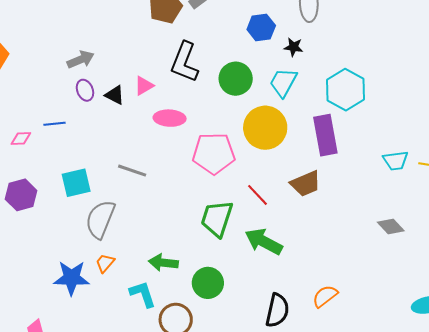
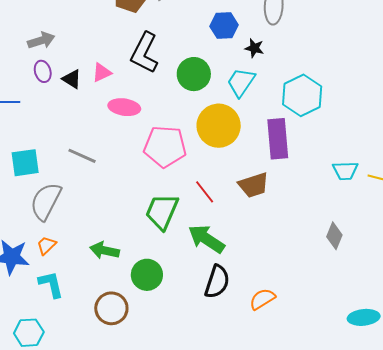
gray diamond: (391, 226) -> (334, 236), turned 60
cyan L-shape: (143, 294) -> (51, 284), moved
black semicircle: (277, 310) -> (217, 282), moved

